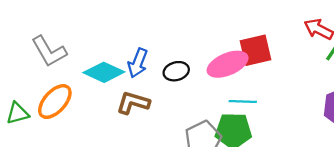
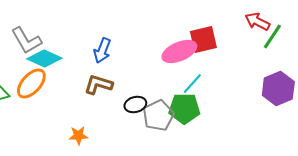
black ellipse: (176, 71) -> (135, 104), moved
cyan diamond: (104, 72) -> (44, 58), moved
cyan line: (243, 102) -> (192, 84), turned -50

